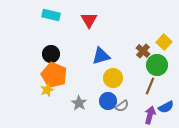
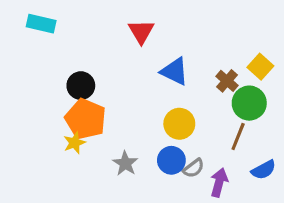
cyan rectangle: (51, 15) -> (41, 24), moved
blue triangle: (101, 56) -> (175, 71), moved, turned 42
purple arrow: (150, 115) -> (219, 183), moved

